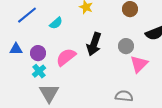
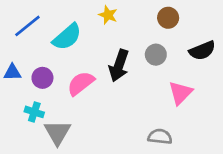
cyan semicircle: (56, 23) -> (67, 37), size x1.6
gray circle: (126, 46) -> (156, 55), moved
cyan cross: (39, 71) -> (34, 112), moved, turned -32

